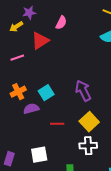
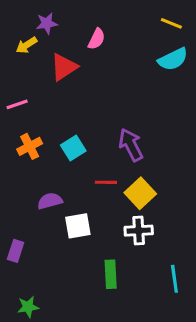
pink line: (17, 58) -> (17, 104), moved
purple semicircle: (31, 109) -> (50, 201), moved
red line: (57, 124) -> (106, 182), moved
white square: (39, 155) -> (78, 226), moved

